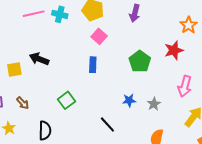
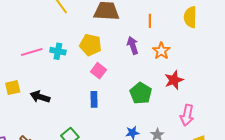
purple arrow: (135, 13) -> (133, 45), turned 150
orange star: (189, 25) -> (161, 51), moved
yellow square: (14, 69) -> (13, 88), moved

